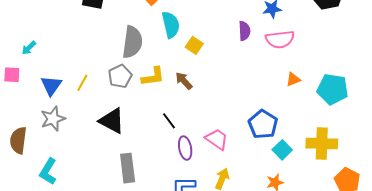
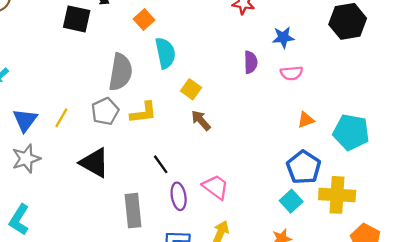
pink semicircle: (280, 39) -> (292, 73), size x0.7
yellow square: (194, 45) -> (191, 89), moved
brown arrow: (184, 81) -> (201, 120), moved
blue pentagon: (263, 124) -> (304, 167), moved
gray rectangle: (128, 168) -> (133, 211), moved

